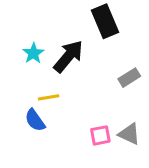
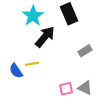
cyan star: (33, 53) -> (33, 16), moved, size x1.5
blue semicircle: (35, 120) -> (16, 71), moved

